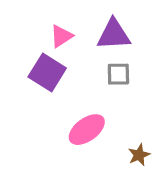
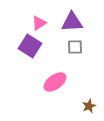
brown star: (139, 155) -> (89, 106), moved

